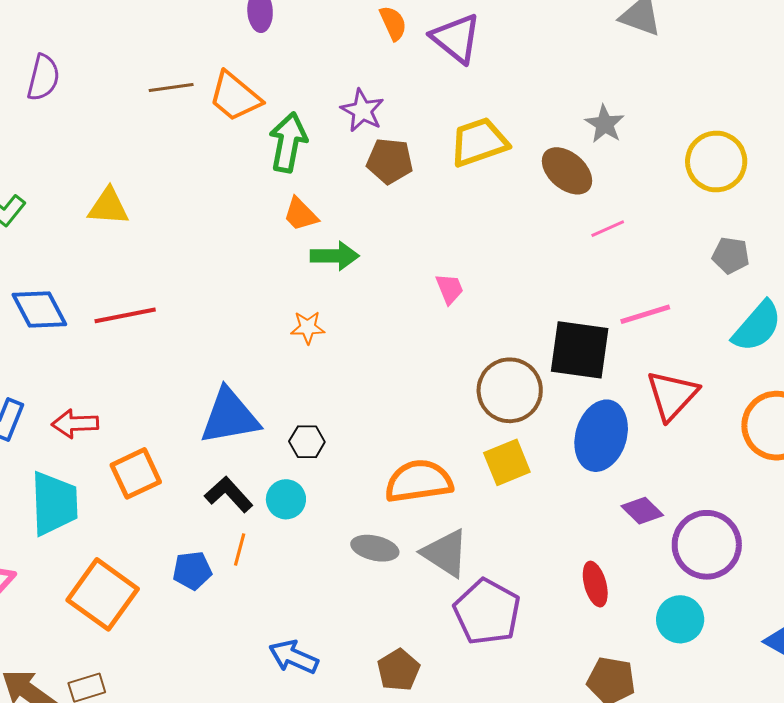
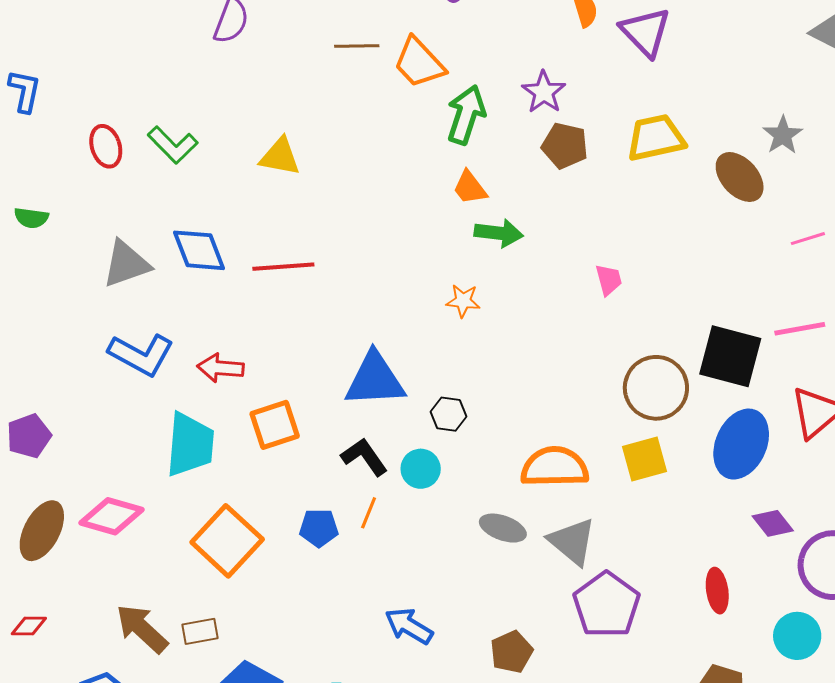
pink line: (608, 229) -> (808, 239), moved

